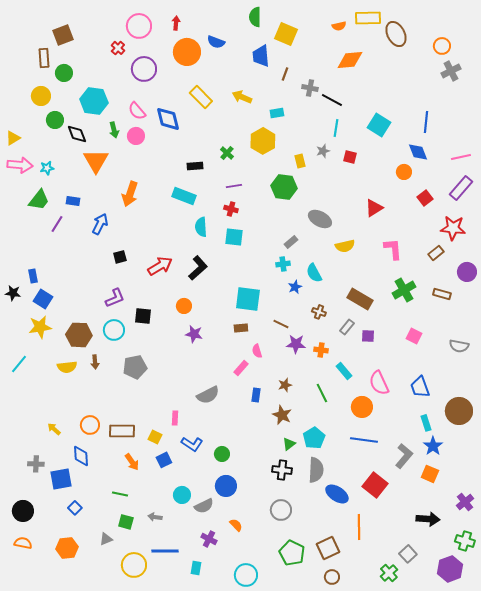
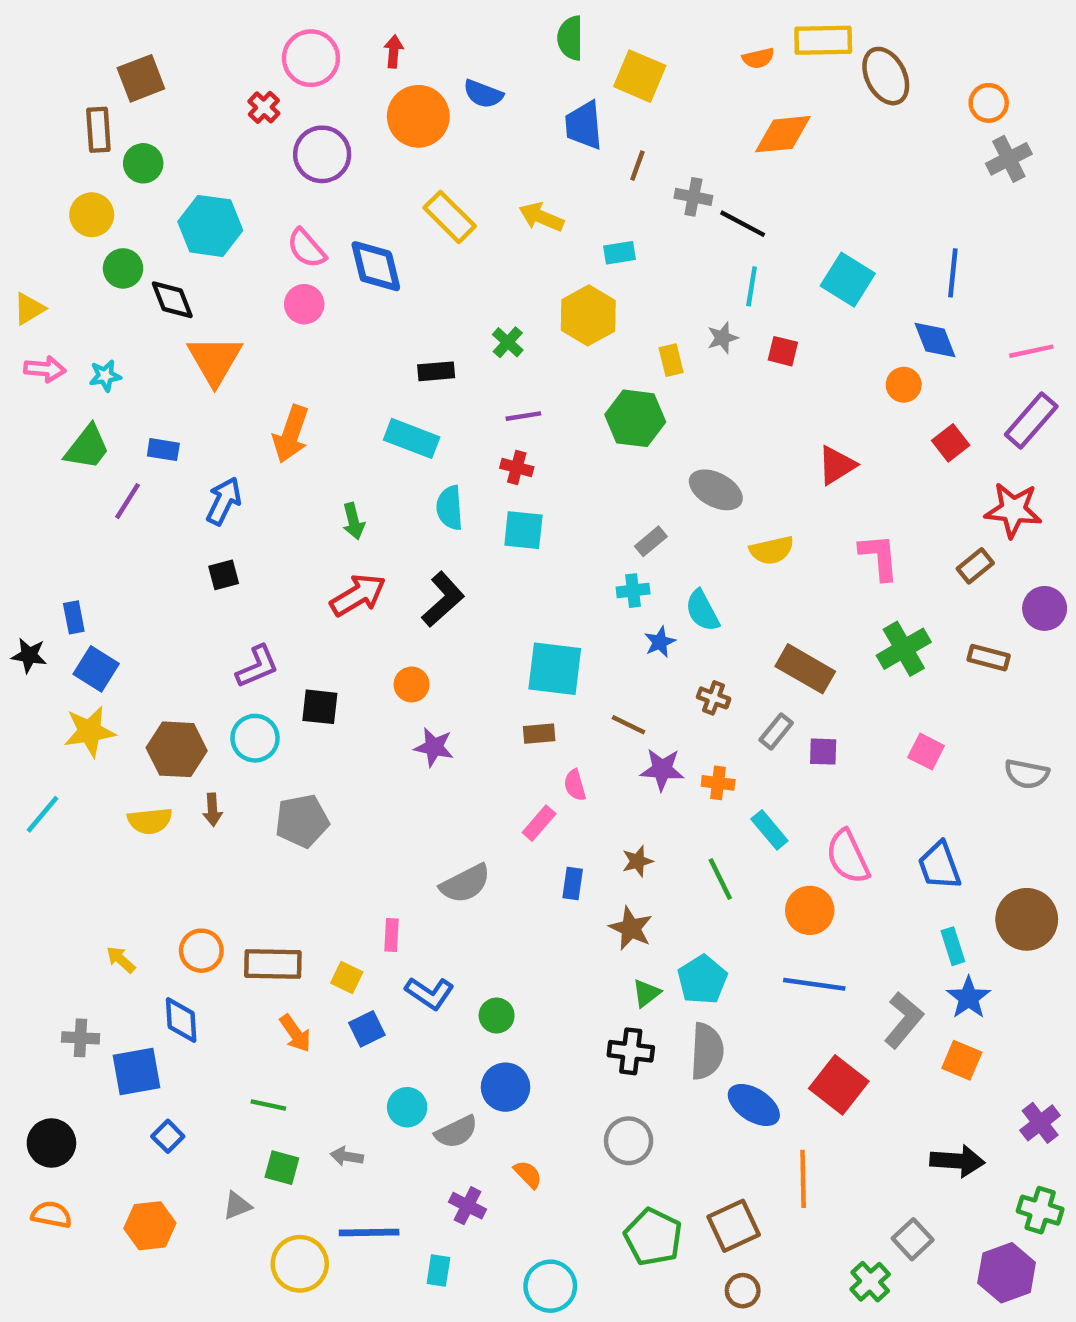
green arrow: (114, 130) -> (353, 521), moved
pink arrow: (20, 165) -> (45, 369), size x0.7
black square: (120, 257) -> (224, 575), moved

